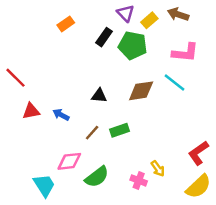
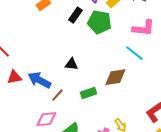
brown diamond: (141, 91) -> (115, 77), moved
blue arrow: (61, 115) -> (39, 80), size x1.6
brown line: (92, 133) -> (57, 95), moved

